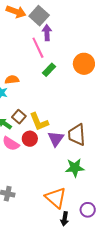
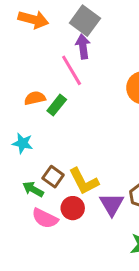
gray square: (39, 16) -> (85, 21), moved
green rectangle: (49, 70) -> (57, 105), moved
orange semicircle: (12, 80) -> (35, 98), moved

